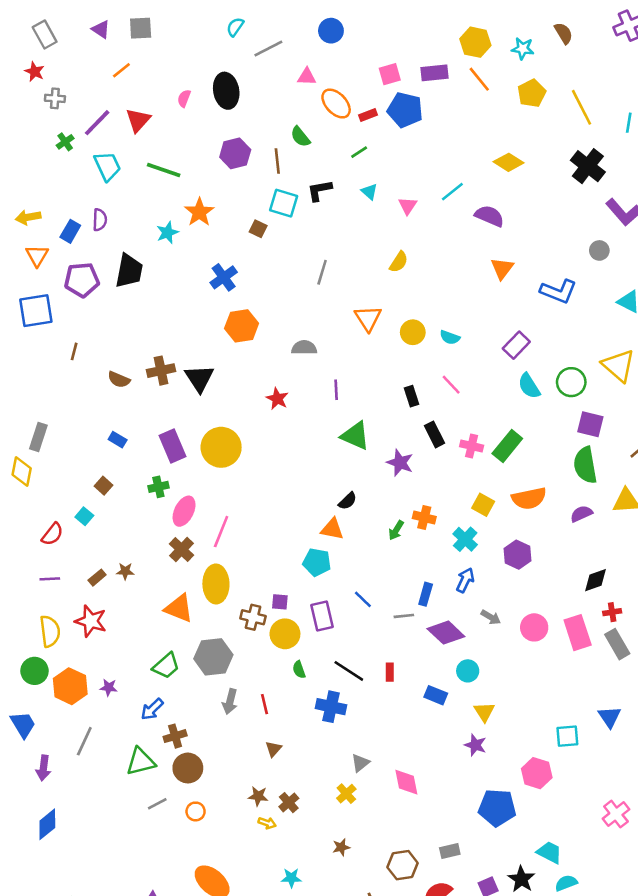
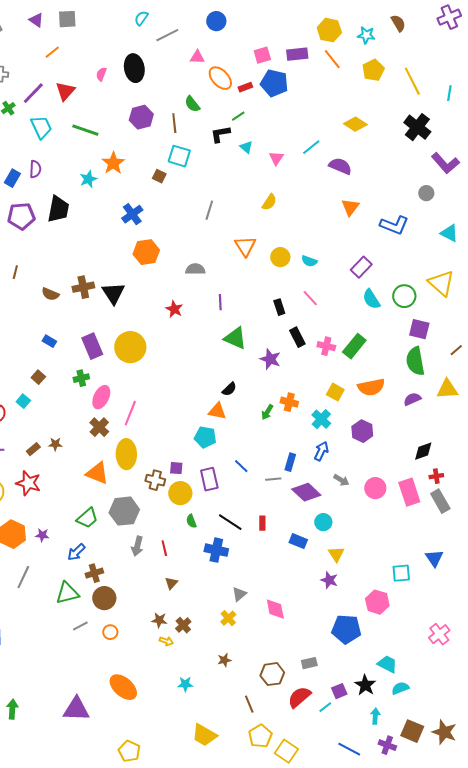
black L-shape: (319, 190) -> (220, 134), moved

